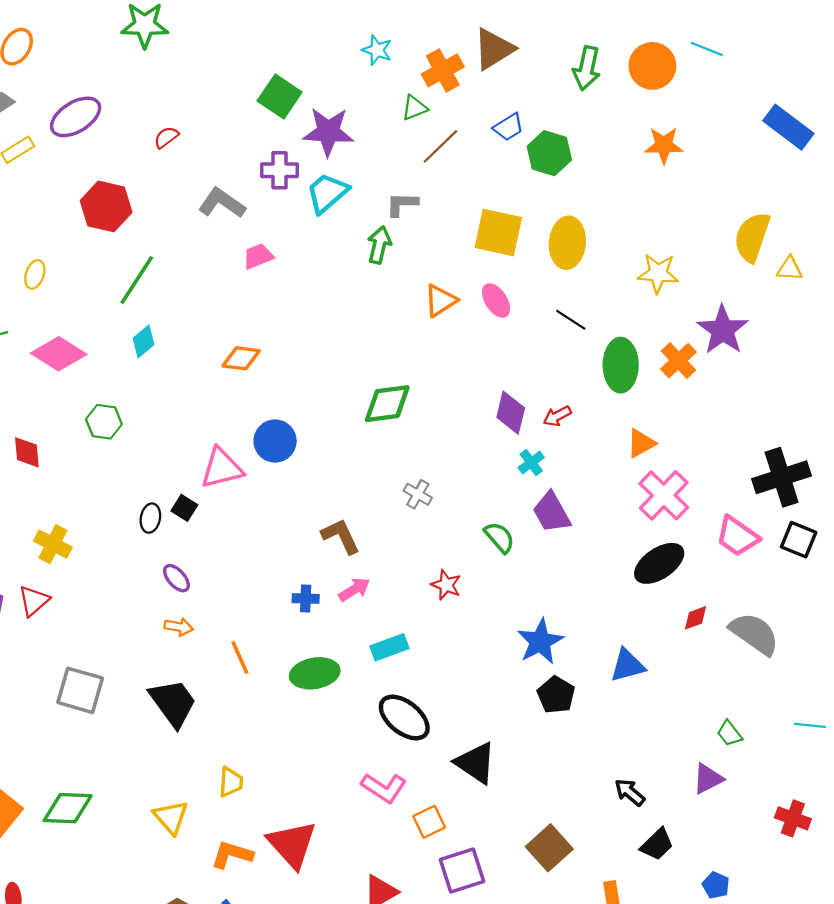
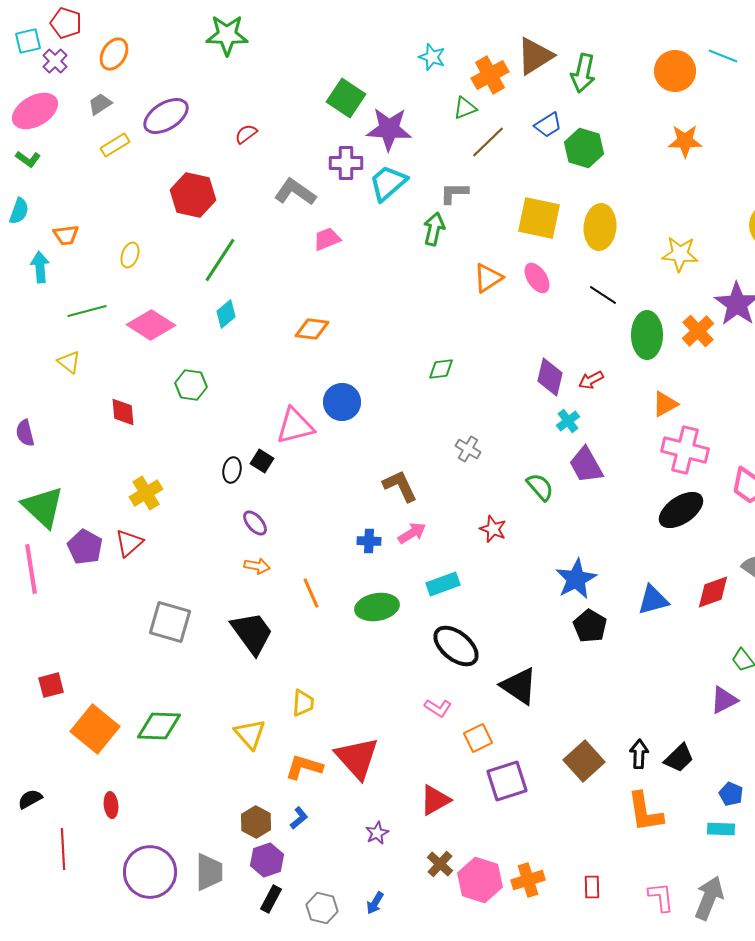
green arrow: (587, 68) -> (583, 73), moved
green diamond: (387, 404) -> (441, 369), size x0.6
pink cross: (664, 495) -> (685, 450), turned -30
yellow cross: (53, 544) -> (146, 493), turned 32
red diamond: (695, 618) -> (713, 592), moved, size x1.5
pink L-shape: (384, 788) -> (438, 708), size x0.7
black arrow: (630, 792) -> (639, 754), moved, turned 52

